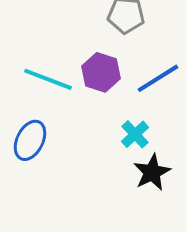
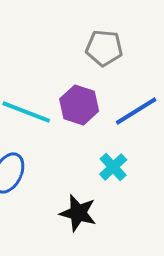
black star: (152, 172) -> (78, 213), moved, turned -30

